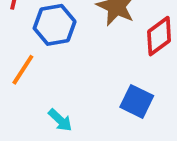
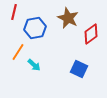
cyan arrow: (60, 120) -> (34, 65), moved

